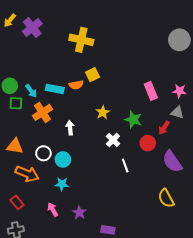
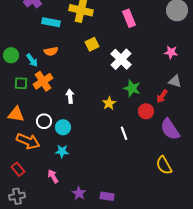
orange semicircle: (76, 85) -> (51, 51), moved
cyan rectangle: (55, 89) -> (51, 22), moved
pink rectangle: (151, 91) -> (129, 18), moved
pink star: (179, 91) -> (171, 52), moved
green square: (16, 103) -> (21, 83), moved
yellow star: (103, 112) -> (109, 103), moved
white cross: (113, 140) -> (121, 59), moved, size x1.5
purple star: (79, 213) -> (79, 193), moved

